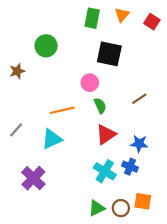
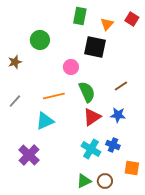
orange triangle: (122, 15) -> (107, 24), moved
pink circle: (90, 83) -> (71, 67), moved
green semicircle: (100, 106) -> (87, 92), size x1.5
gray line: (16, 130) -> (15, 101), moved
blue star: (139, 144) -> (118, 115), moved
orange square: (143, 201) -> (132, 168), moved

